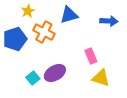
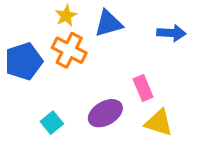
yellow star: (28, 11) -> (66, 16), moved
purple ellipse: (55, 73) -> (105, 113), moved

